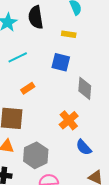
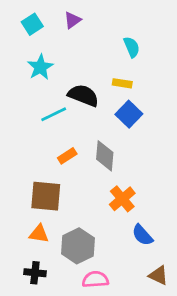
black semicircle: (36, 17) -> (83, 95), moved, turned 120
blue square: (61, 62) -> (129, 114), moved, turned 30
gray diamond: (85, 88) -> (105, 156), moved

